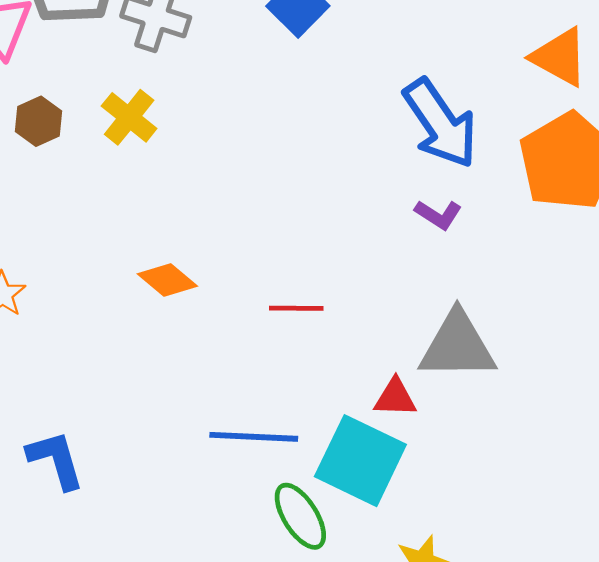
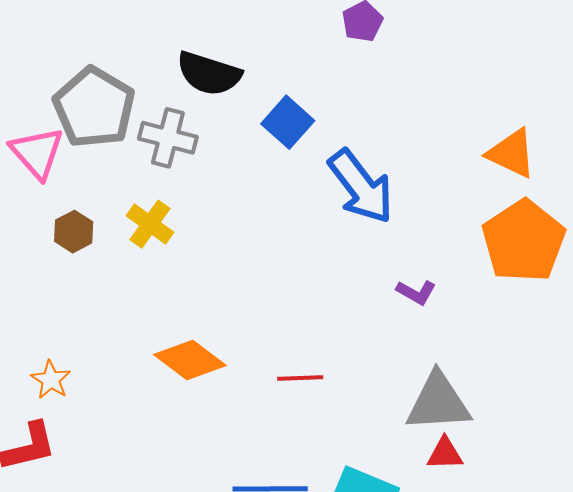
blue arrow: (440, 123) -> (361, 187), moved
orange diamond: (167, 280) -> (190, 360), size x1.4
red triangle: (395, 398) -> (445, 454), moved

